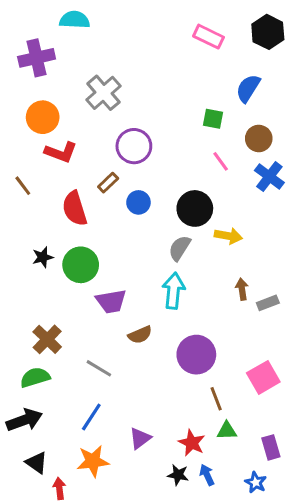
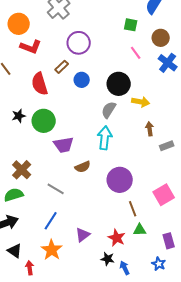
brown arrow: (242, 289) -> (150, 129), moved
orange star: (93, 461) -> (52, 250), turned -30
blue arrow: (207, 475) -> (125, 268), moved

